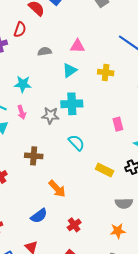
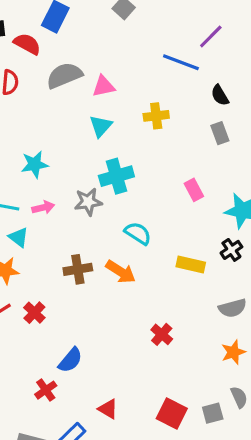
gray semicircle: (45, 51) -> (64, 75), moved, size x1.6
pink arrow: (22, 112) -> (43, 207), turned -72
orange arrow: (57, 189) -> (121, 272), moved
blue semicircle: (39, 216) -> (70, 360), moved
red cross: (74, 225) -> (162, 334), moved

